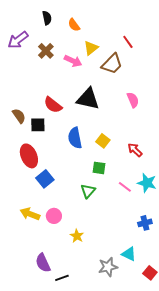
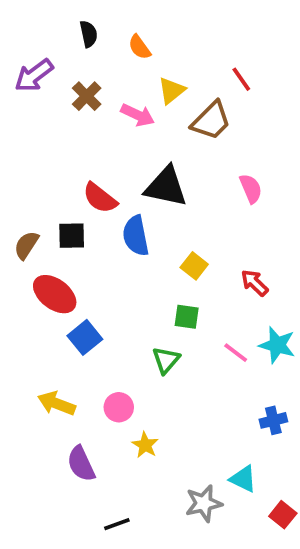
brown semicircle: (19, 116) -> (26, 245), moved, turned -112
blue semicircle: (75, 138) -> (136, 236), moved
red ellipse: (29, 156) -> (55, 294), turned -30
pink circle: (54, 216) -> (119, 407), moved
purple semicircle: (43, 263) -> (81, 464), moved

